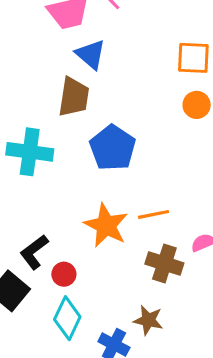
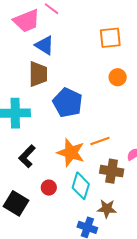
orange circle: (197, 105) -> (118, 77), moved
black L-shape: (34, 252) -> (27, 156), moved
cyan diamond: (67, 318) -> (81, 186), moved

